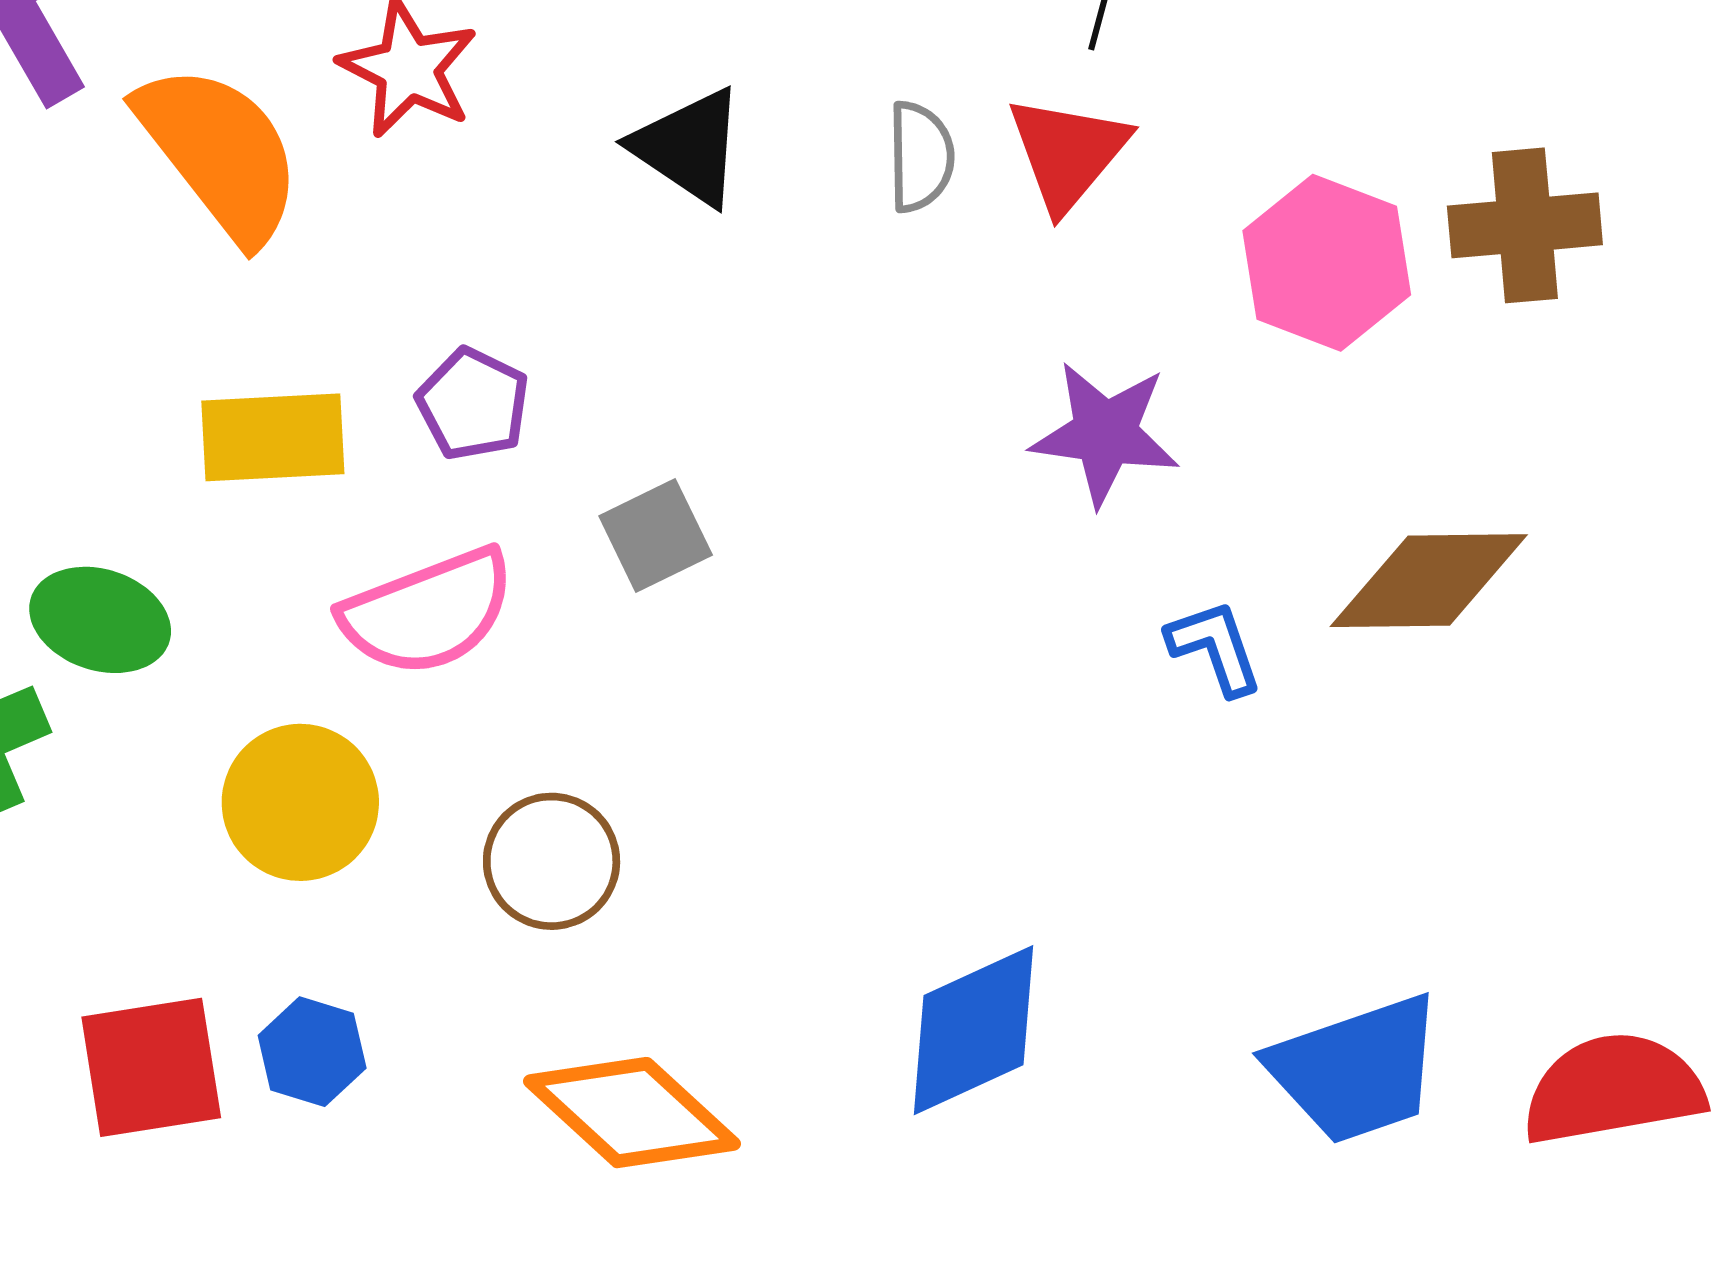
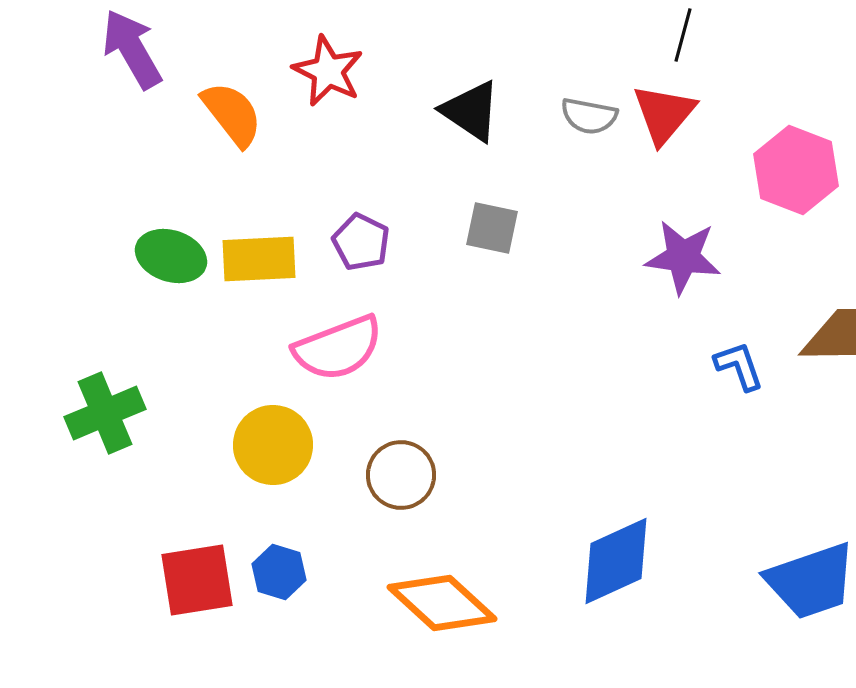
orange semicircle: (220, 153) -> (232, 114), size x0.7
gray semicircle: (920, 157) -> (589, 116), turned 102
gray square: (656, 535) -> (492, 228), moved, turned 38
green ellipse: (100, 620) -> (171, 256), moved

